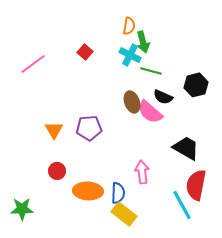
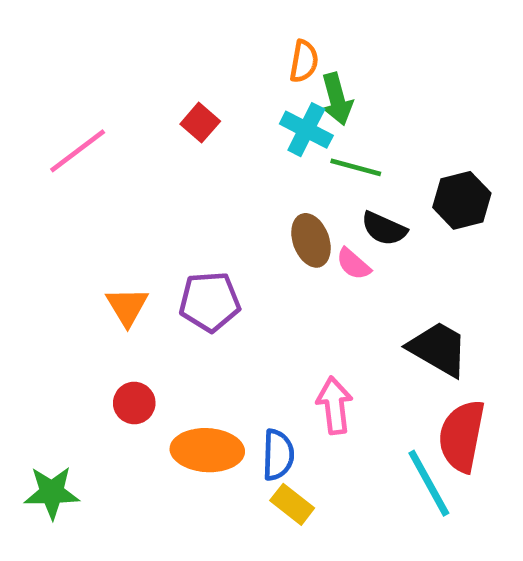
pink semicircle: (150, 112) -> (353, 264), size x0.6
yellow rectangle: (124, 214) -> (292, 504), size x0.7

